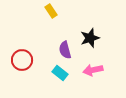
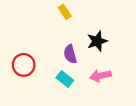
yellow rectangle: (51, 11) -> (65, 12), moved

